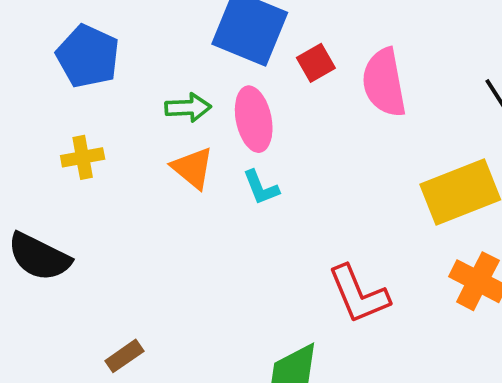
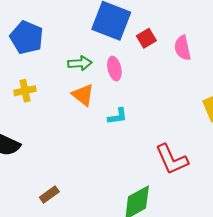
pink semicircle: (384, 83) -> (183, 48), size x0.7
pink ellipse: (254, 119) -> (114, 69), size x0.7
cyan L-shape: (261, 188) -> (118, 116), moved, turned -75

